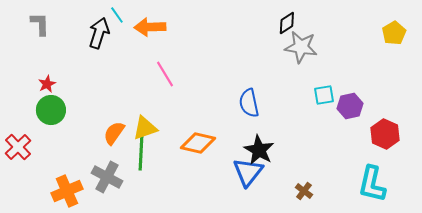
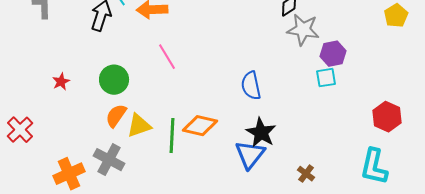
red star: (47, 84) -> (61, 82), moved
purple hexagon: (350, 106) -> (333, 54), moved
green circle: (51, 110) -> (114, 80), moved
yellow triangle: (145, 128) -> (139, 126), moved
green line: (141, 153) -> (172, 136), moved

